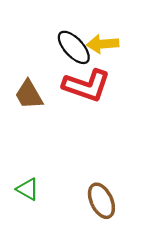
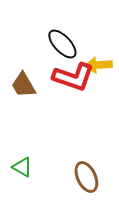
yellow arrow: (103, 44) -> (98, 65), moved

